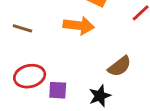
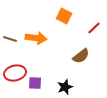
orange arrow: (79, 26) -> (36, 38), moved
brown semicircle: (120, 66) -> (81, 56), moved

